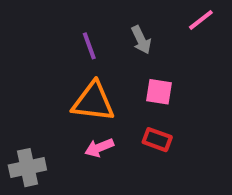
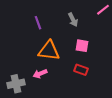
purple line: (89, 46) -> (38, 23), moved
pink arrow: (99, 148) -> (40, 74), moved

